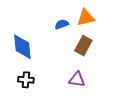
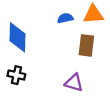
brown rectangle: (83, 46) -> (86, 45), turned -30

